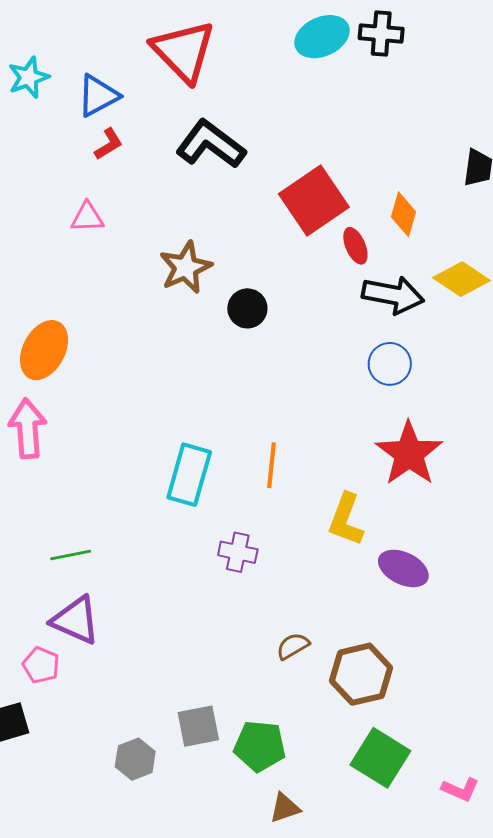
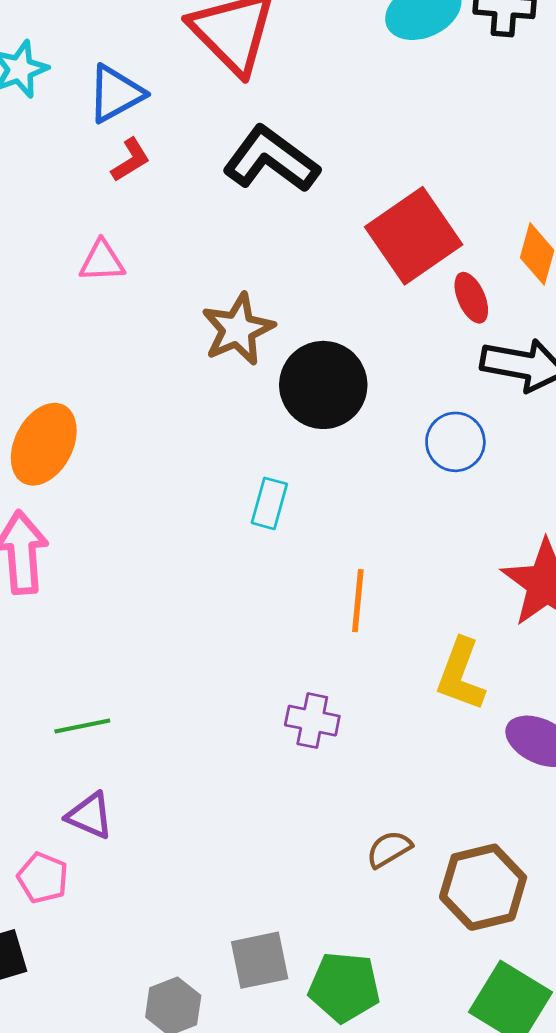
black circle: (247, 308) -> (323, 385), size x1.6
blue circle: (390, 364) -> (455, 442), moved
cyan rectangle: (189, 475) -> (269, 503), moved, size x0.6
purple triangle: (76, 620) -> (90, 816), size x0.7

